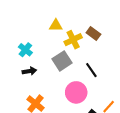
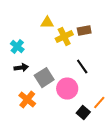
brown rectangle: (93, 34) -> (84, 31), turned -48
gray square: (62, 61) -> (44, 78), moved

